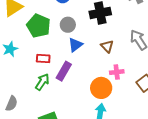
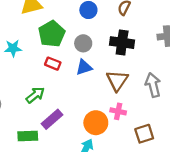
brown triangle: (107, 46) -> (117, 81), size x1.5
red rectangle: (43, 58) -> (53, 64), moved
purple rectangle: (64, 71) -> (52, 119), moved

